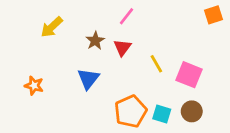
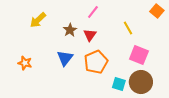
orange square: (213, 15) -> (157, 11), turned -32
yellow line: (156, 64) -> (128, 28), moved
orange pentagon: (131, 111) -> (96, 62), moved
brown circle: (192, 111) -> (141, 82), size x1.5

